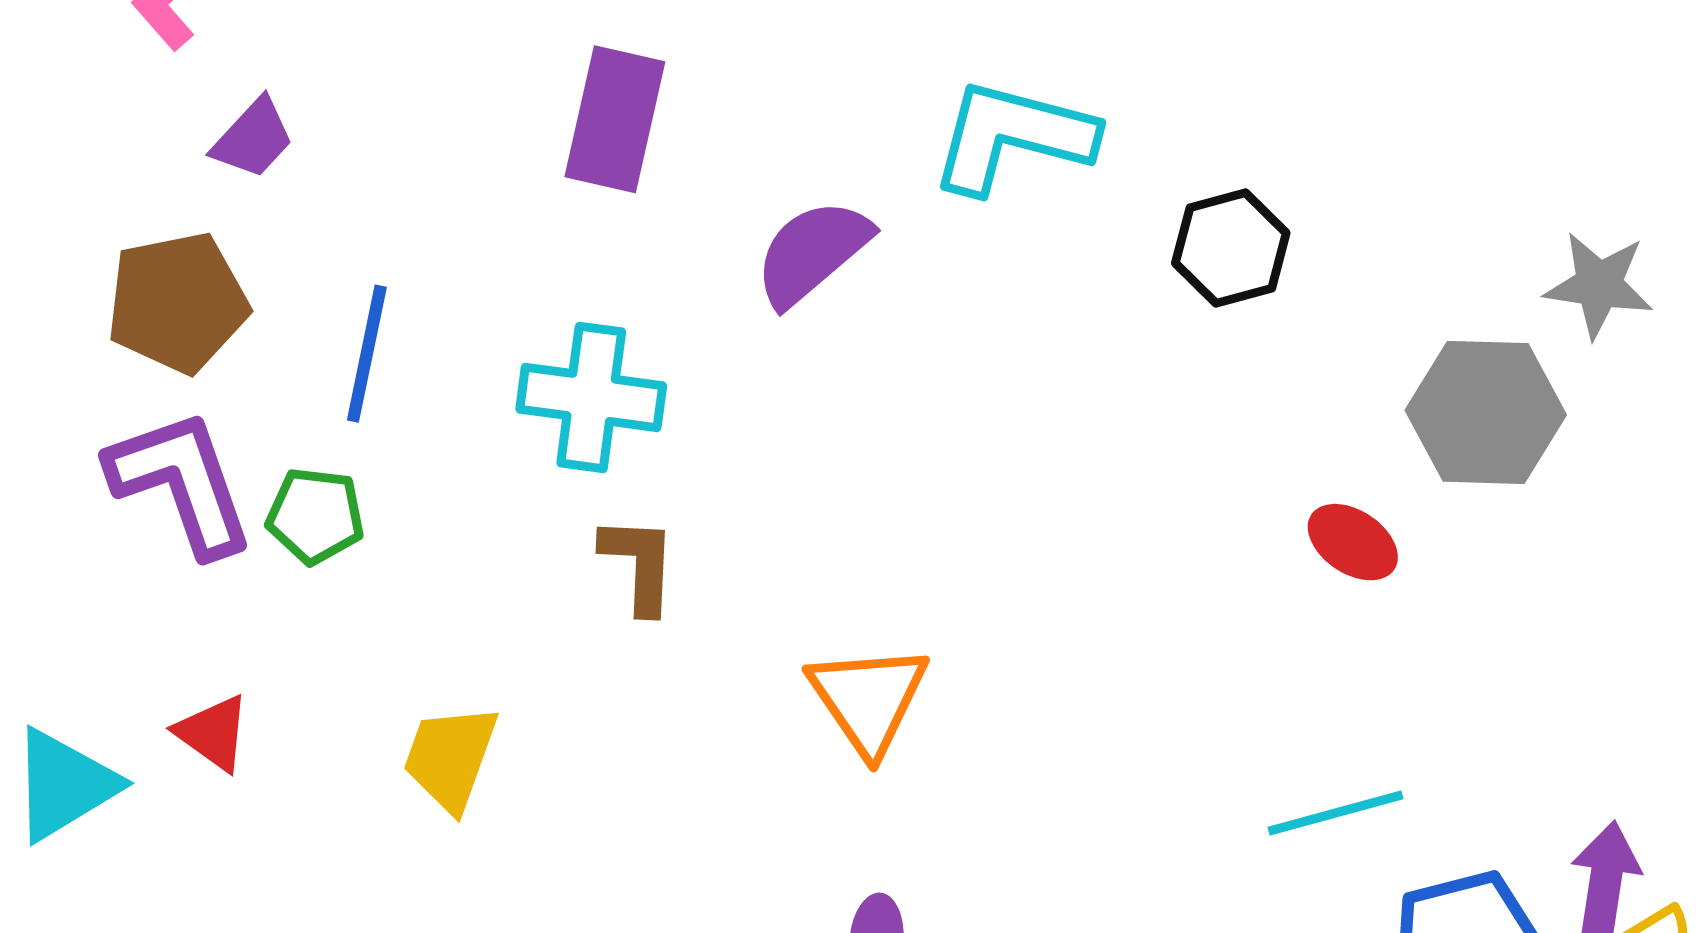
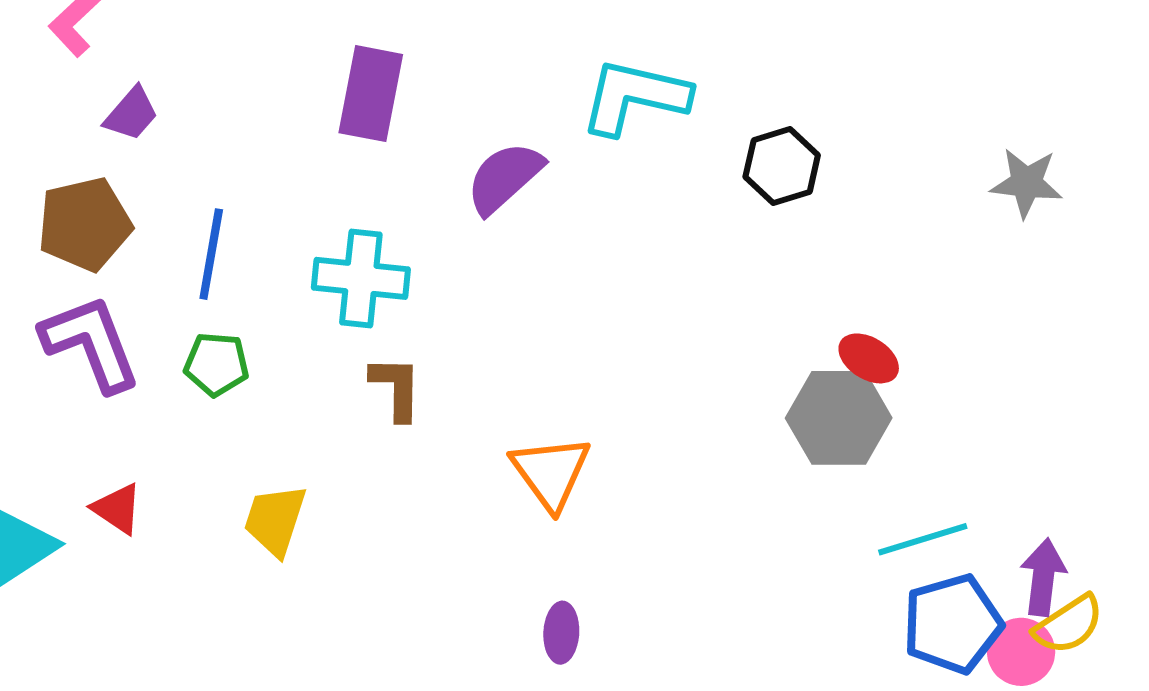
gray hexagon: (1486, 412) -> (839, 418), moved
green pentagon: (315, 516) -> (216, 364), moved
cyan line: (1335, 813) -> (923, 539), moved

